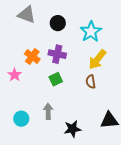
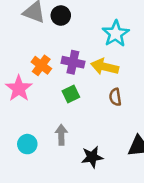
black circle: (58, 23) -> (61, 16), moved
yellow arrow: (97, 59) -> (105, 67), moved, turned 65
pink star: (15, 75) -> (19, 88), size x1.5

